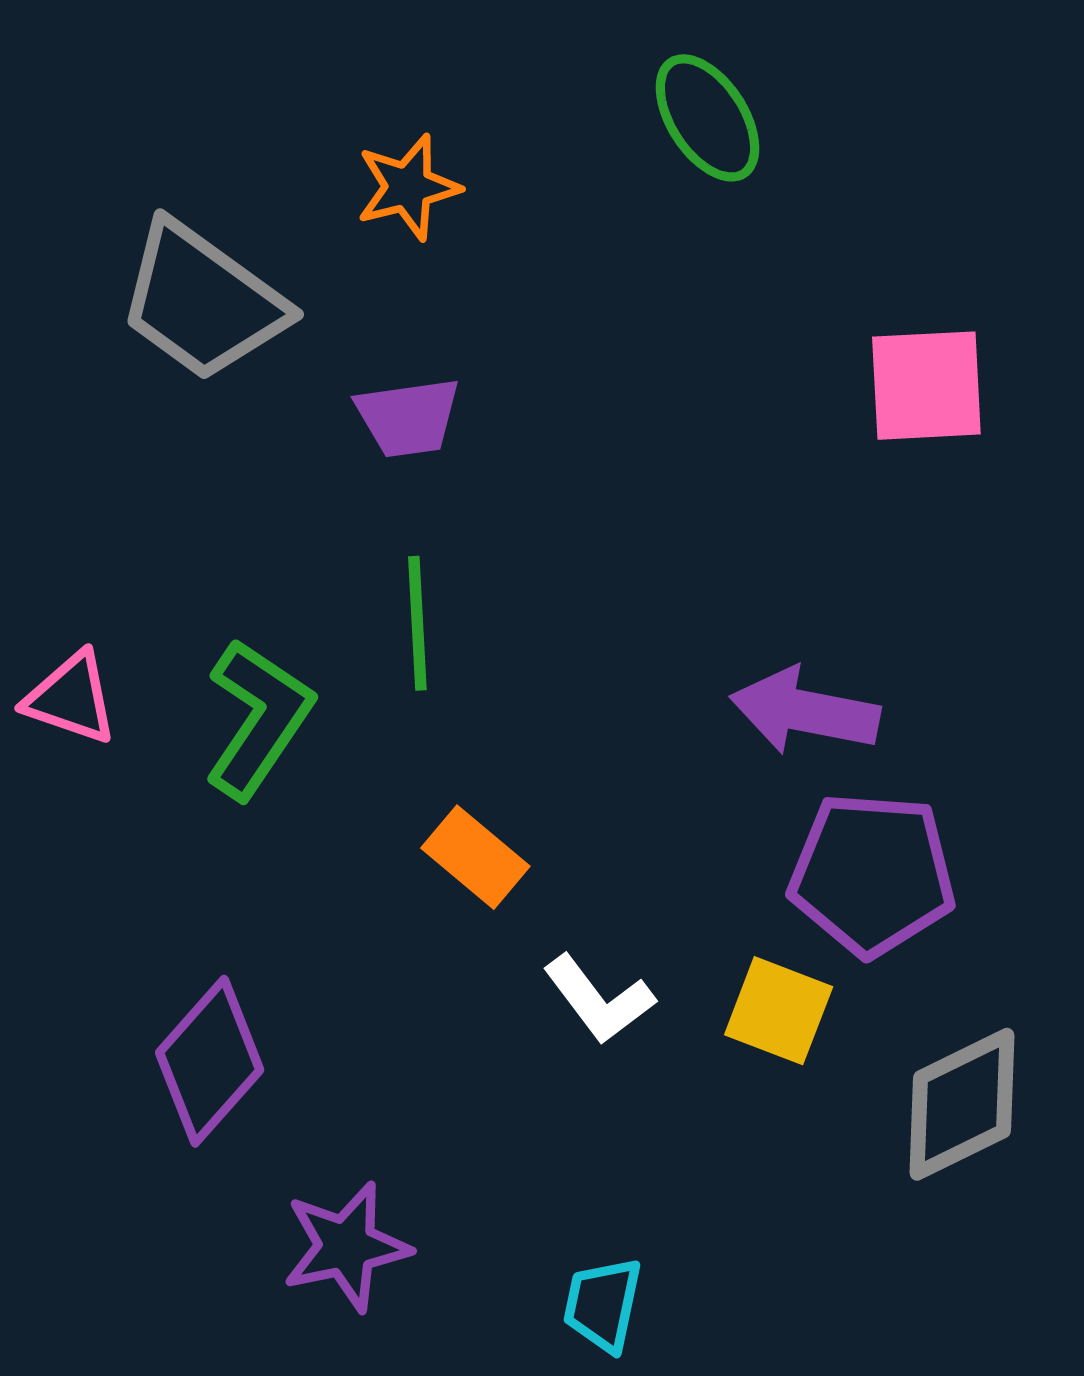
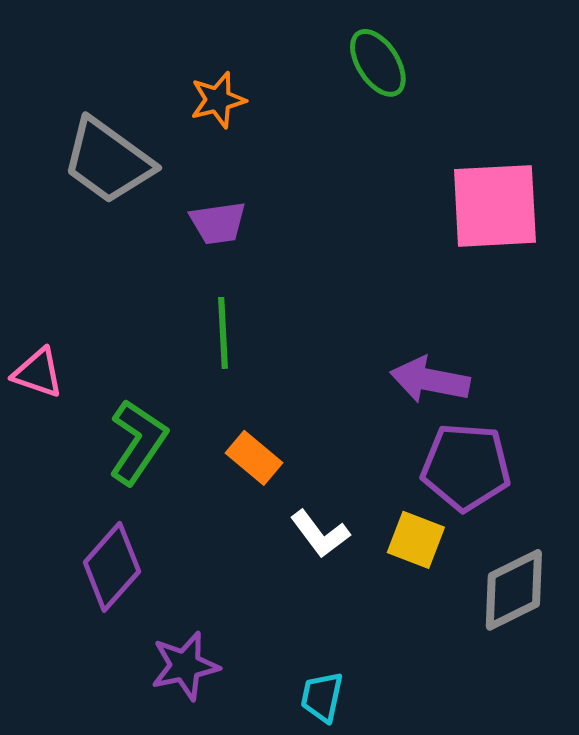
pink square: (926, 386) -> (495, 206), size x1.4
green L-shape: (258, 719) -> (138, 442), moved

